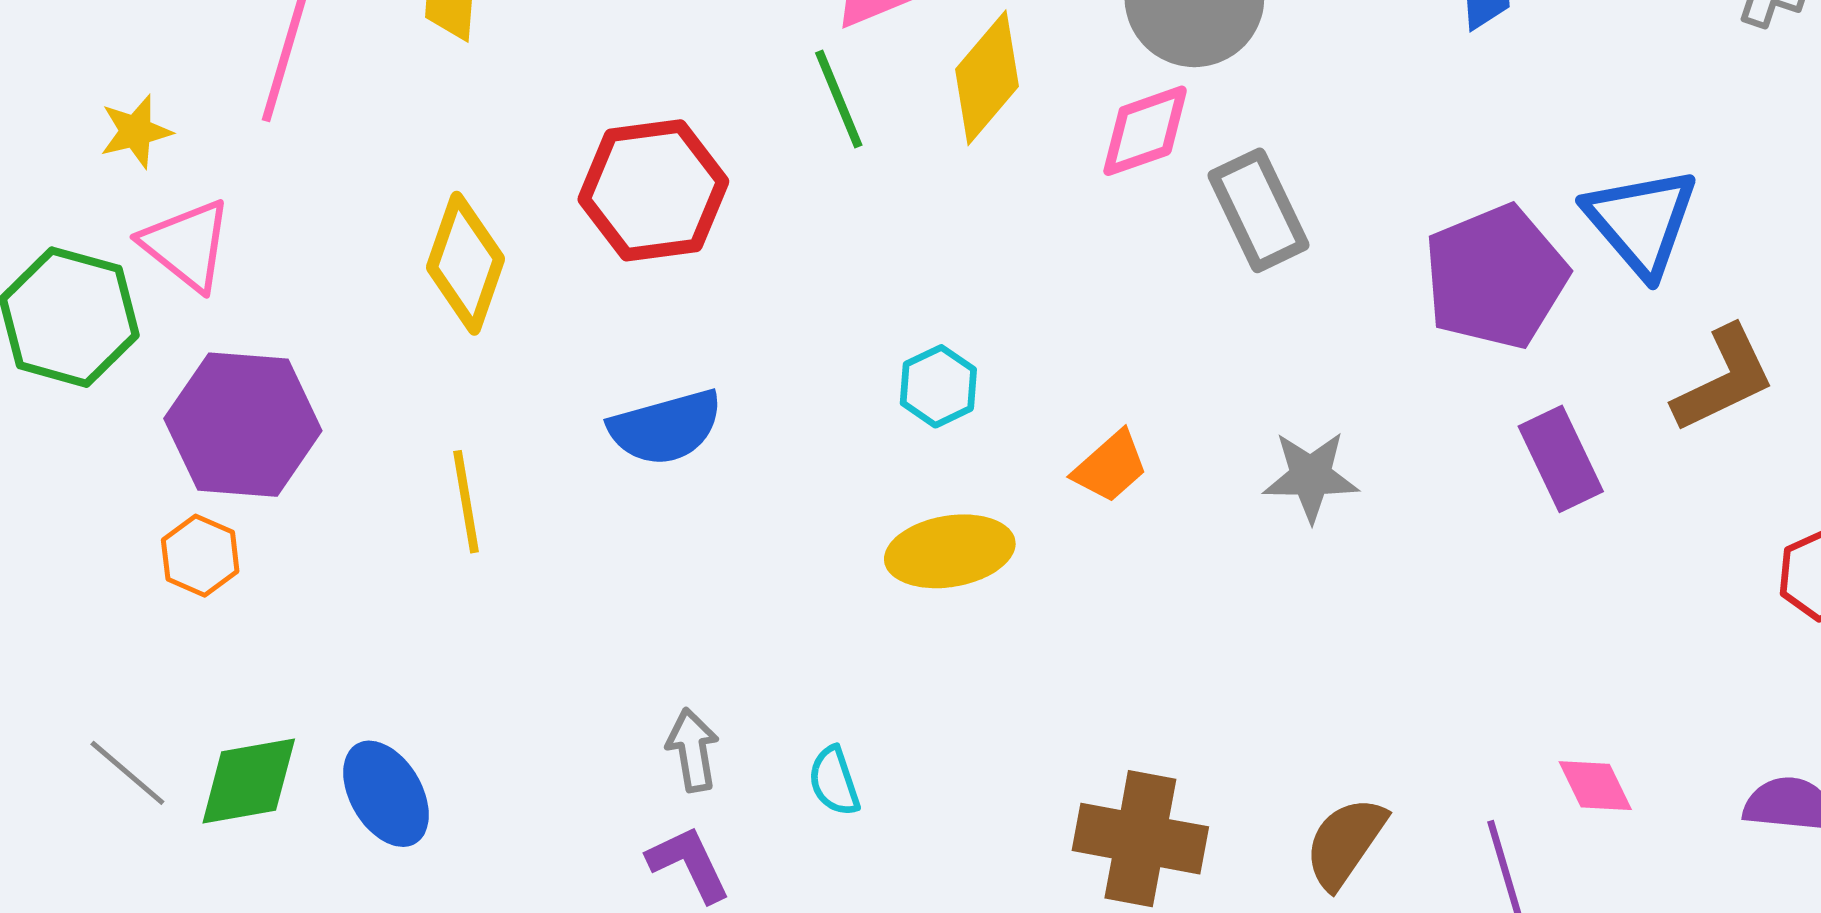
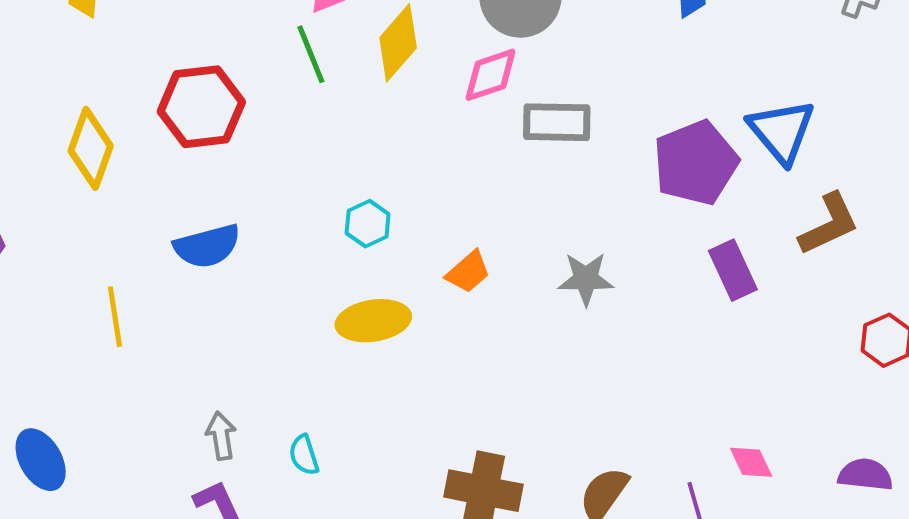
gray rectangle: (1259, 210) -> (557, 122), turned -64
yellow line: (466, 502) -> (115, 317), moved

